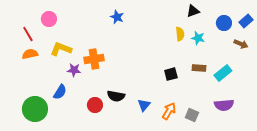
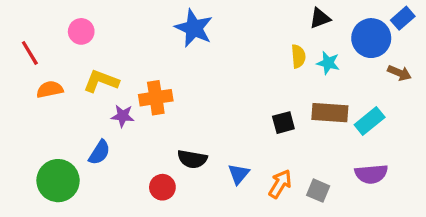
blue star: (117, 17) -> (194, 28), size x1.6
blue rectangle: (246, 21) -> (403, 18), moved
blue circle: (224, 23) -> (371, 38), size x1.5
red line: (28, 34) -> (30, 53), moved
brown rectangle: (199, 68) -> (330, 113), size x1.5
red circle: (95, 105) -> (162, 187), moved

